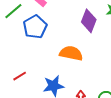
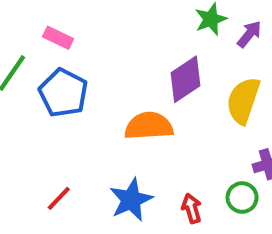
purple diamond: (89, 21) -> (186, 79), moved, turned 50

